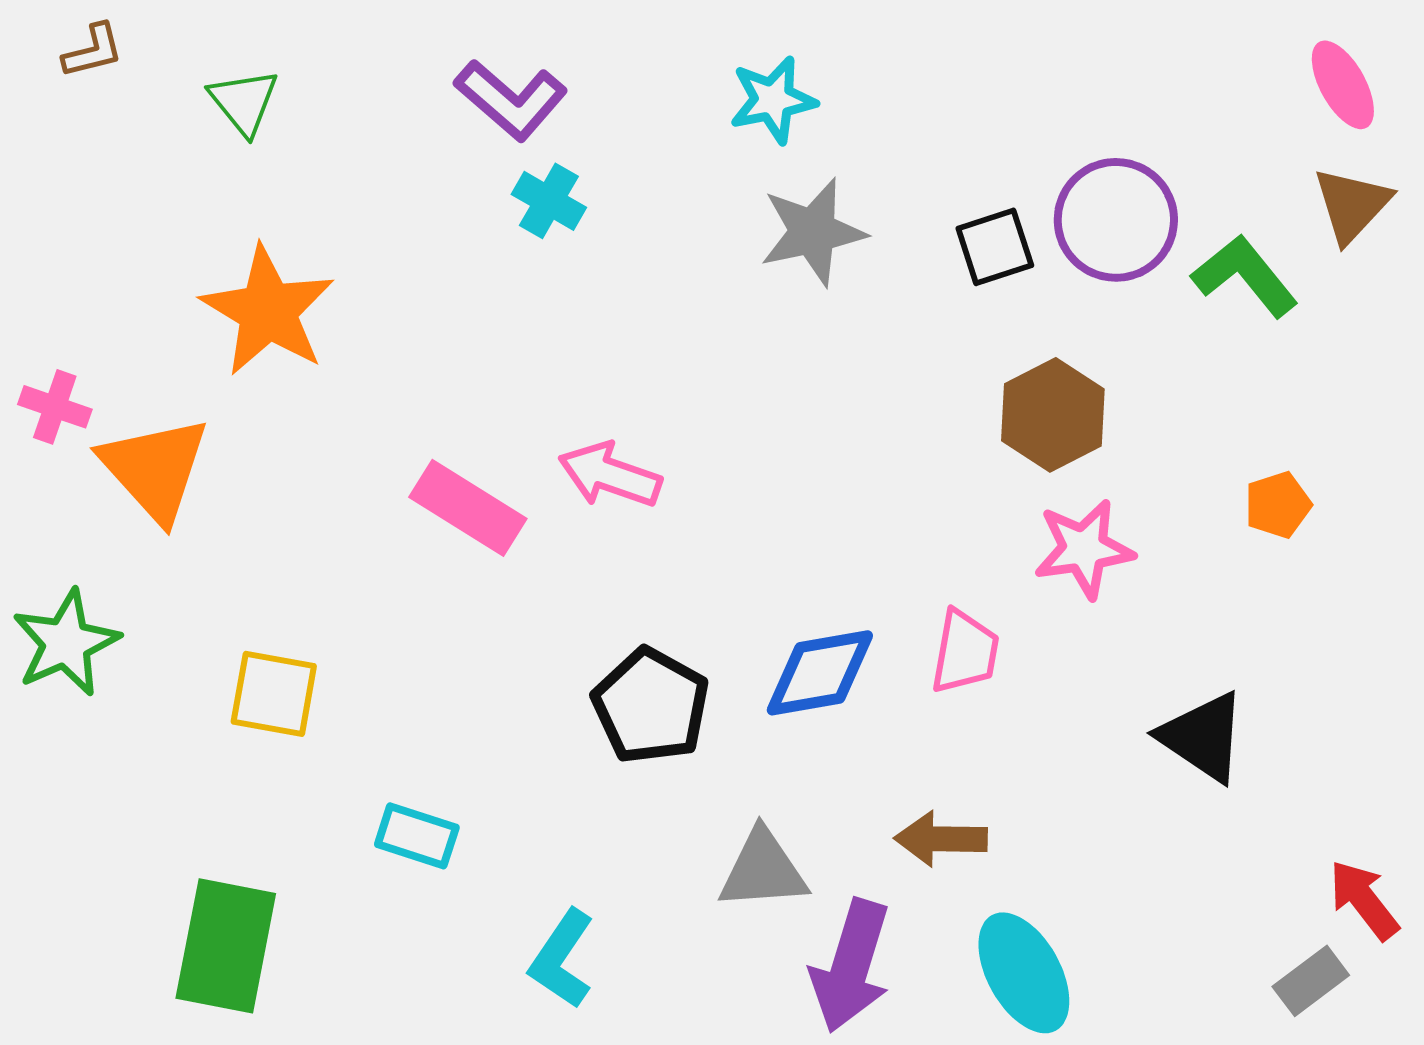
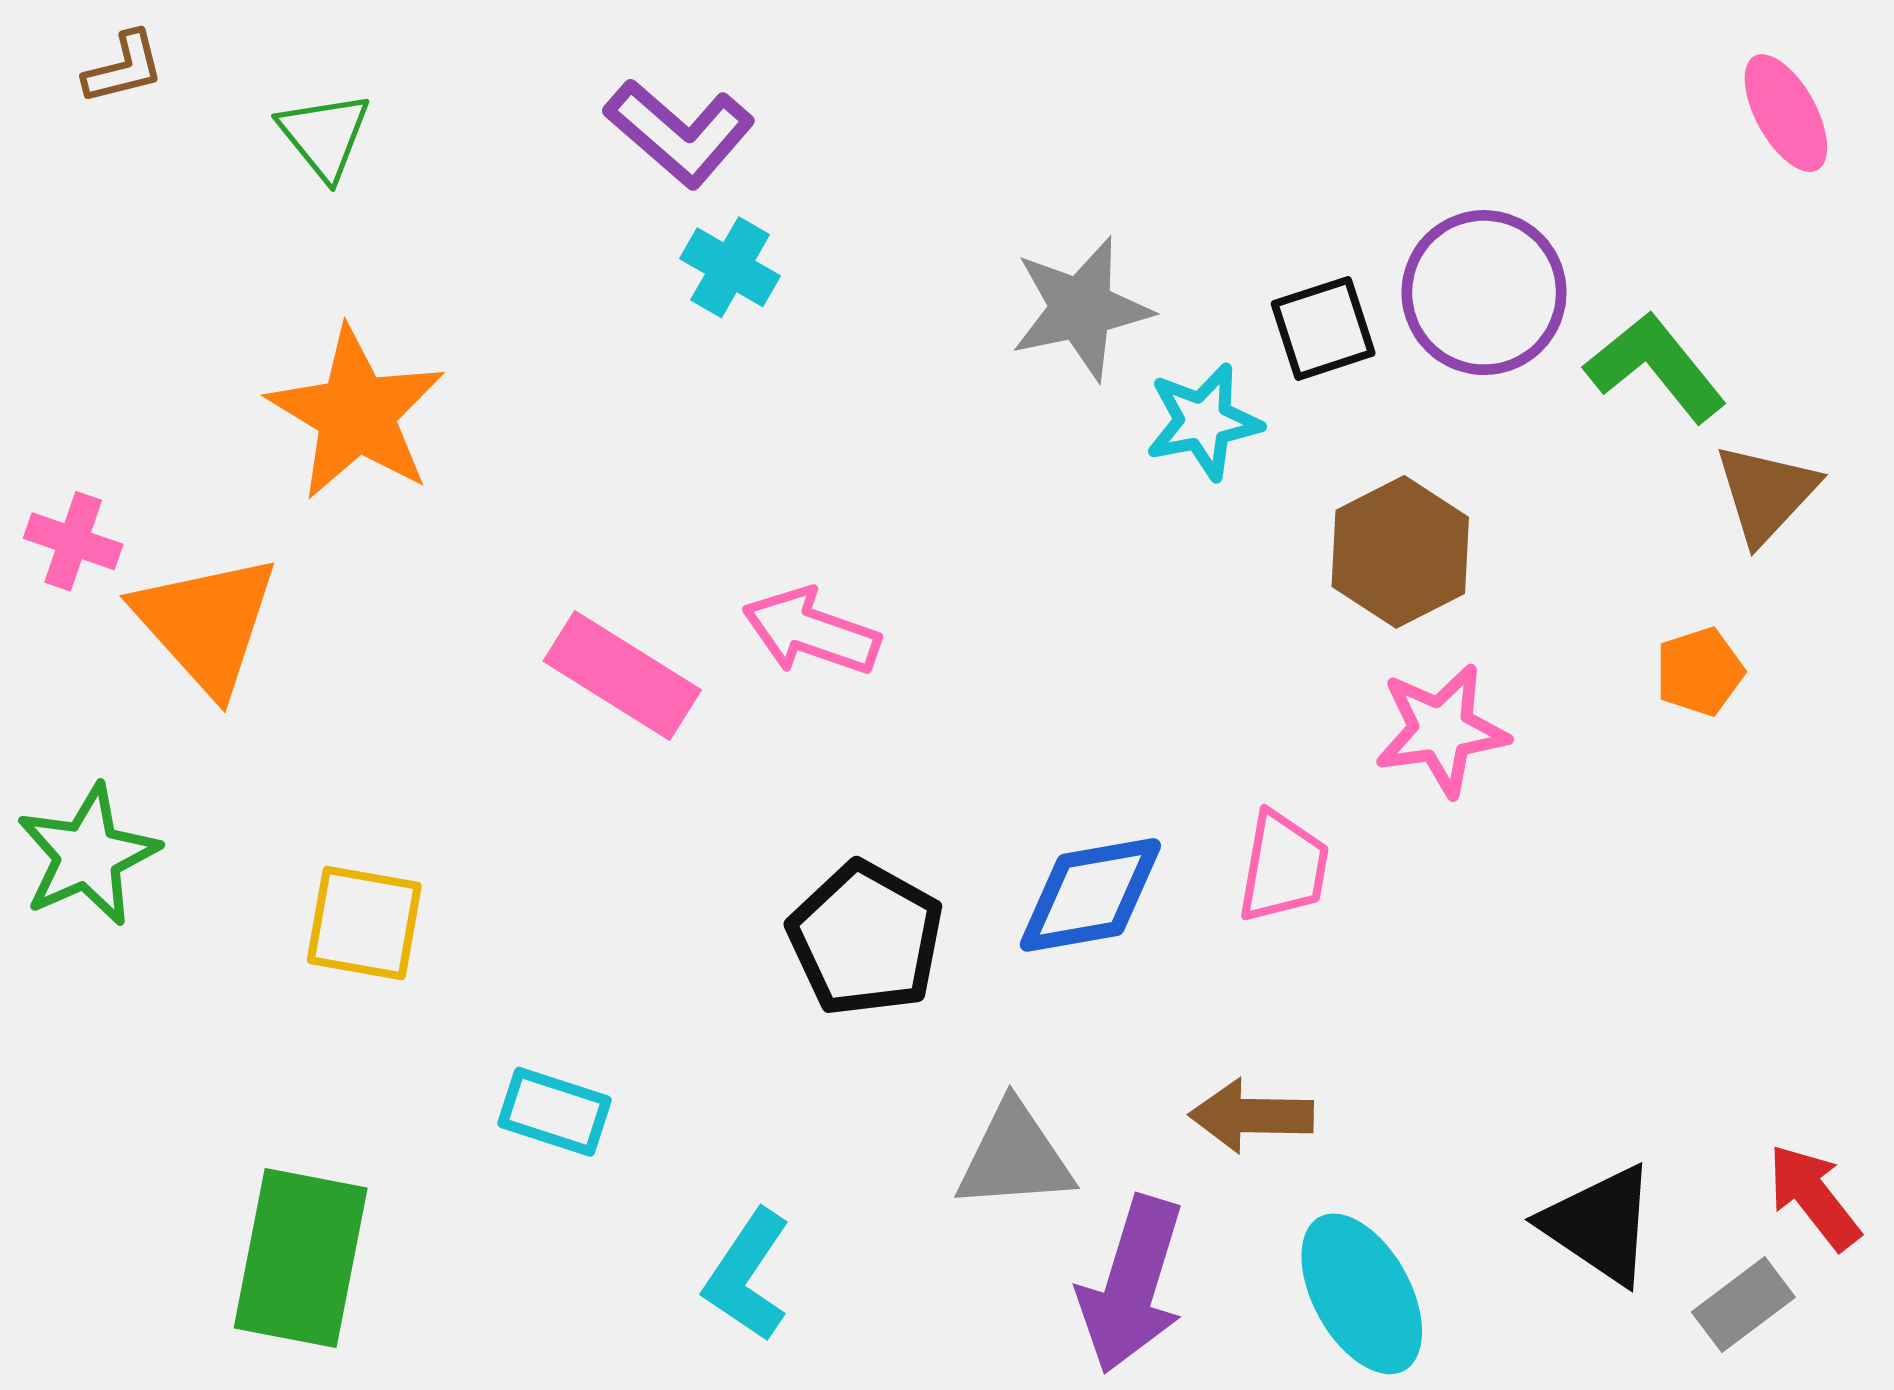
cyan star: (773, 100) -> (1203, 422), moved
brown triangle: (1352, 205) -> (1766, 493), moved
black triangle: (1203, 737) -> (1600, 1225), moved

